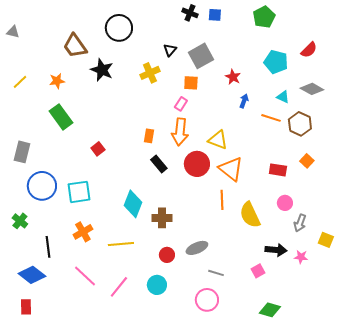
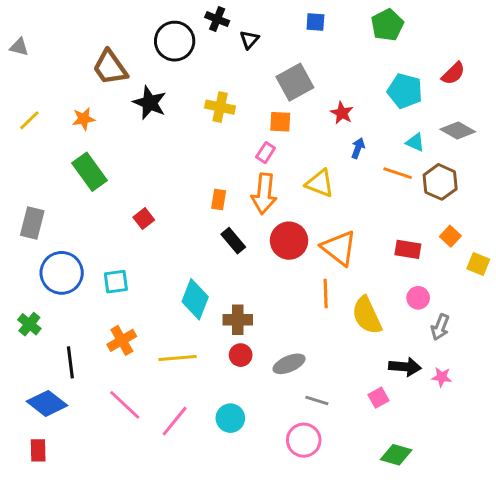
black cross: (190, 13) -> (217, 19), moved
black triangle: (170, 50) -> (249, 40), moved
yellow cross: (150, 73) -> (220, 107), turned 36
yellow triangle: (218, 140) -> (320, 183), moved
cyan square: (79, 192) -> (116, 282), size x0.7
yellow square: (326, 240) -> (478, 264), moved
red circle: (167, 255) -> (241, 355), moved

